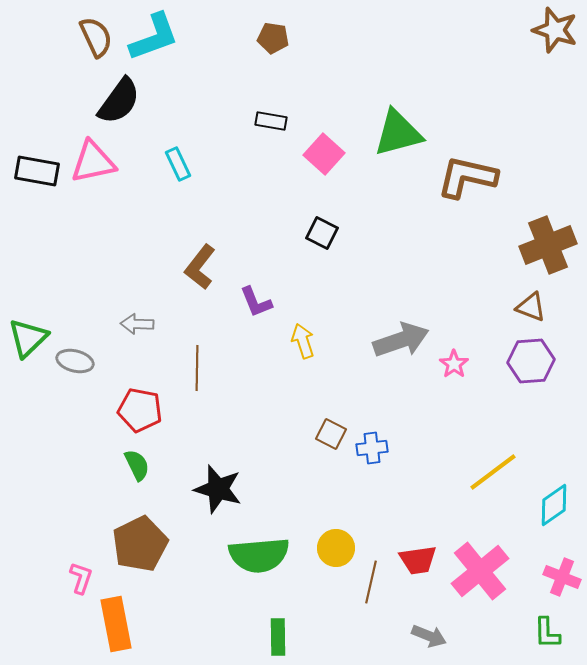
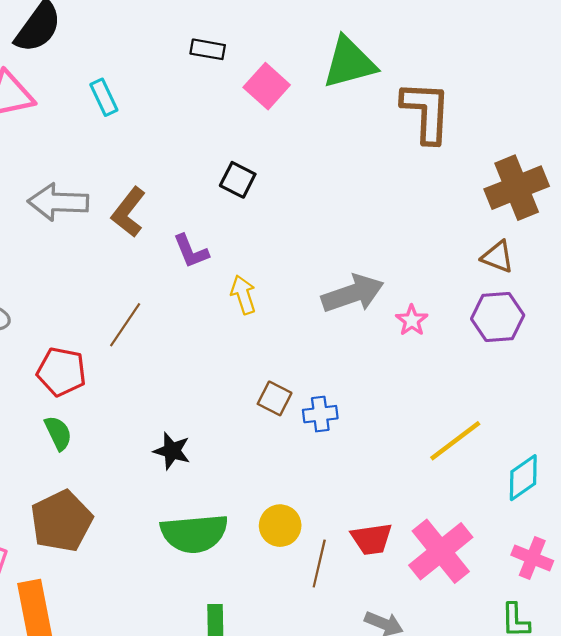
brown L-shape: (467, 177) -> (426, 112), turned 80
black square: (322, 233) -> (238, 180), moved
gray arrow: (137, 324) -> (58, 202), moved, size x1.6
brown line: (197, 368) -> (125, 325), turned 33
black star: (218, 489) -> (172, 451), moved, size x0.7

